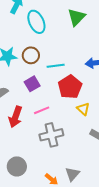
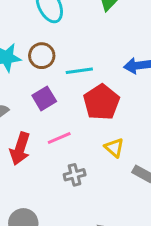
yellow triangle: (83, 109) -> (114, 148), moved
gray cross: (51, 135) -> (75, 175), size x0.6

